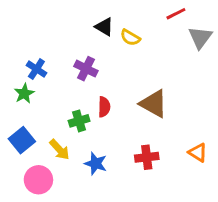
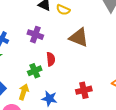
brown triangle: (154, 104) -> (79, 37), moved
yellow arrow: (59, 150) -> (24, 92), turned -112

